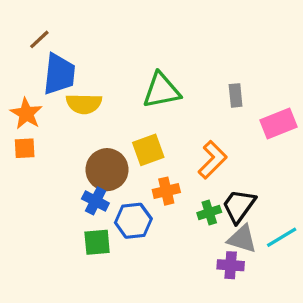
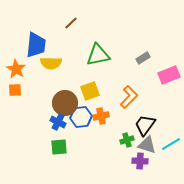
brown line: (39, 39) -> (71, 23), moved
gray rectangle: (236, 95) -> (143, 58), turned 64
green cross: (209, 212) -> (127, 140), moved
blue hexagon: (133, 221) -> (81, 117), moved

